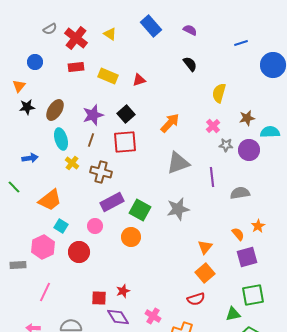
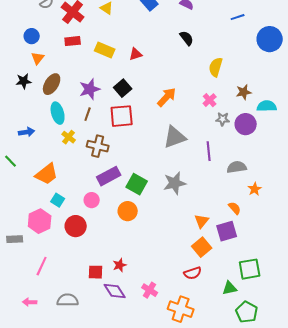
orange triangle: (19, 86) -> (38, 58), moved
orange star: (258, 226) -> (255, 189), moved
purple square: (247, 257) -> (227, 231), moved

